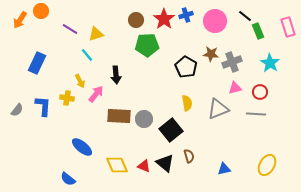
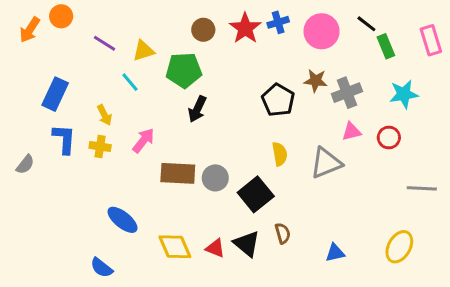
green pentagon: (147, 45) -> (184, 70), moved
cyan star: (270, 63) -> (404, 94), turned 30
black arrow: (116, 75) -> (197, 109), moved, turned 30
yellow arrow: (80, 81) -> (105, 115), moved
blue L-shape: (43, 106) -> (64, 139), moved
gray line: (256, 114) -> (422, 188), moved

